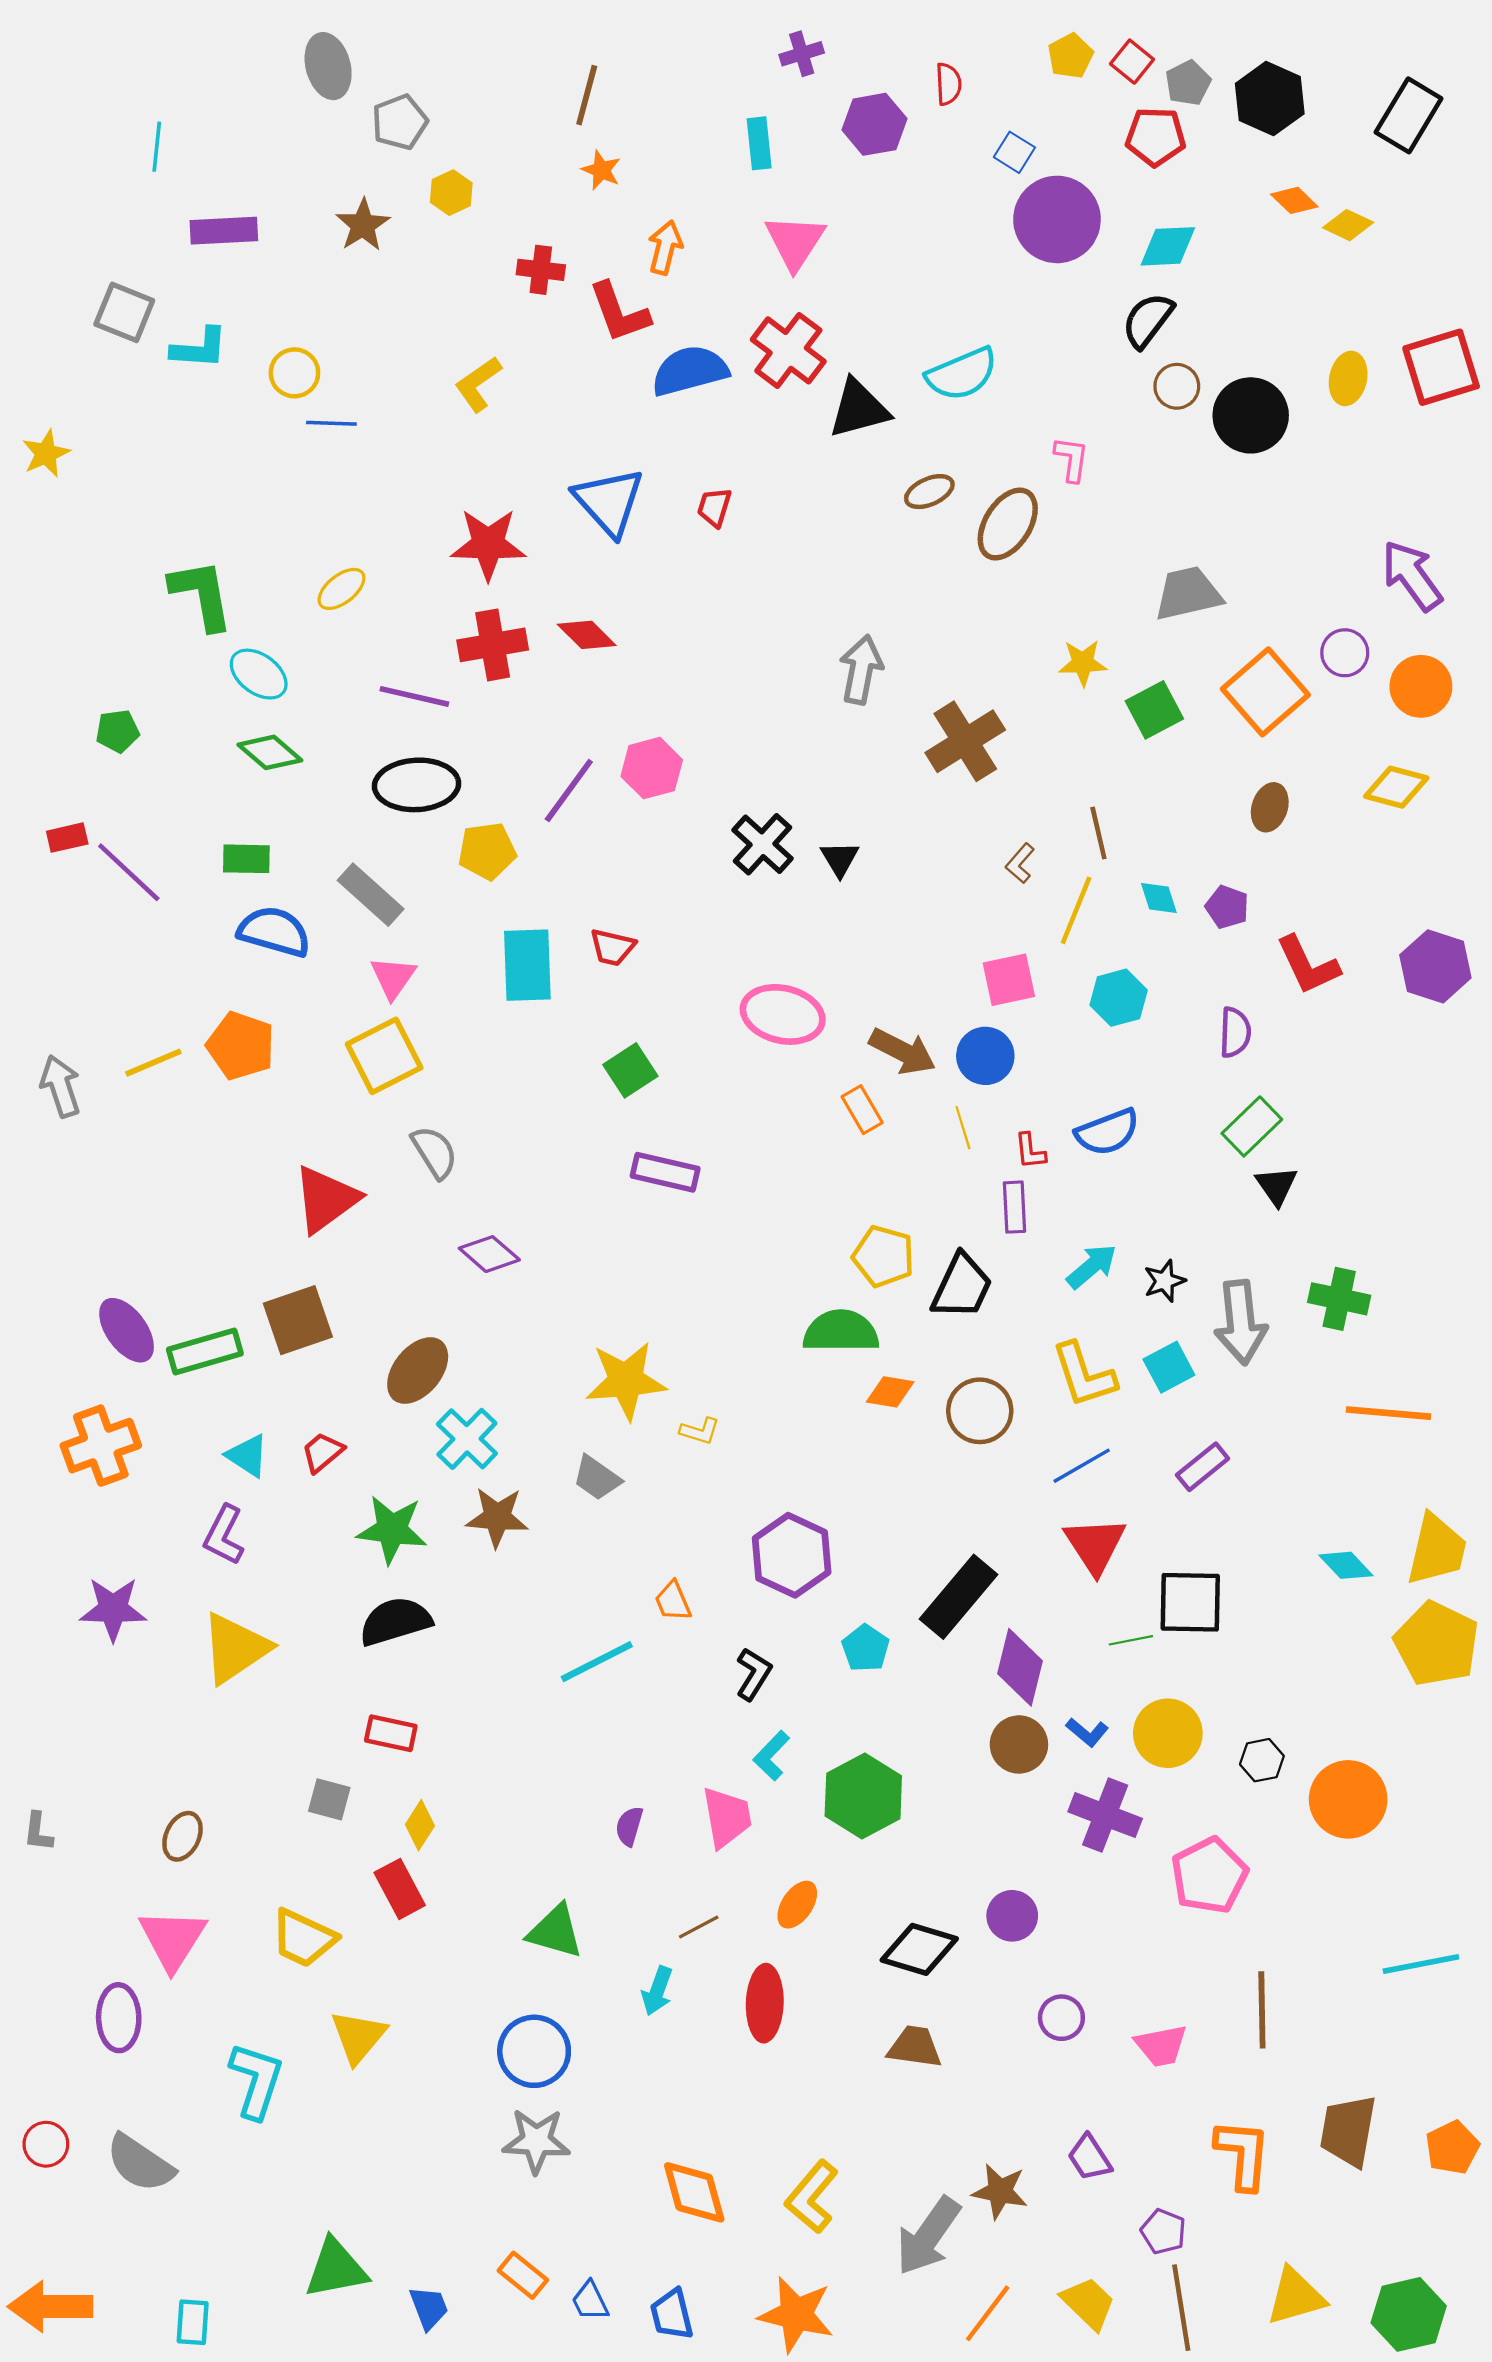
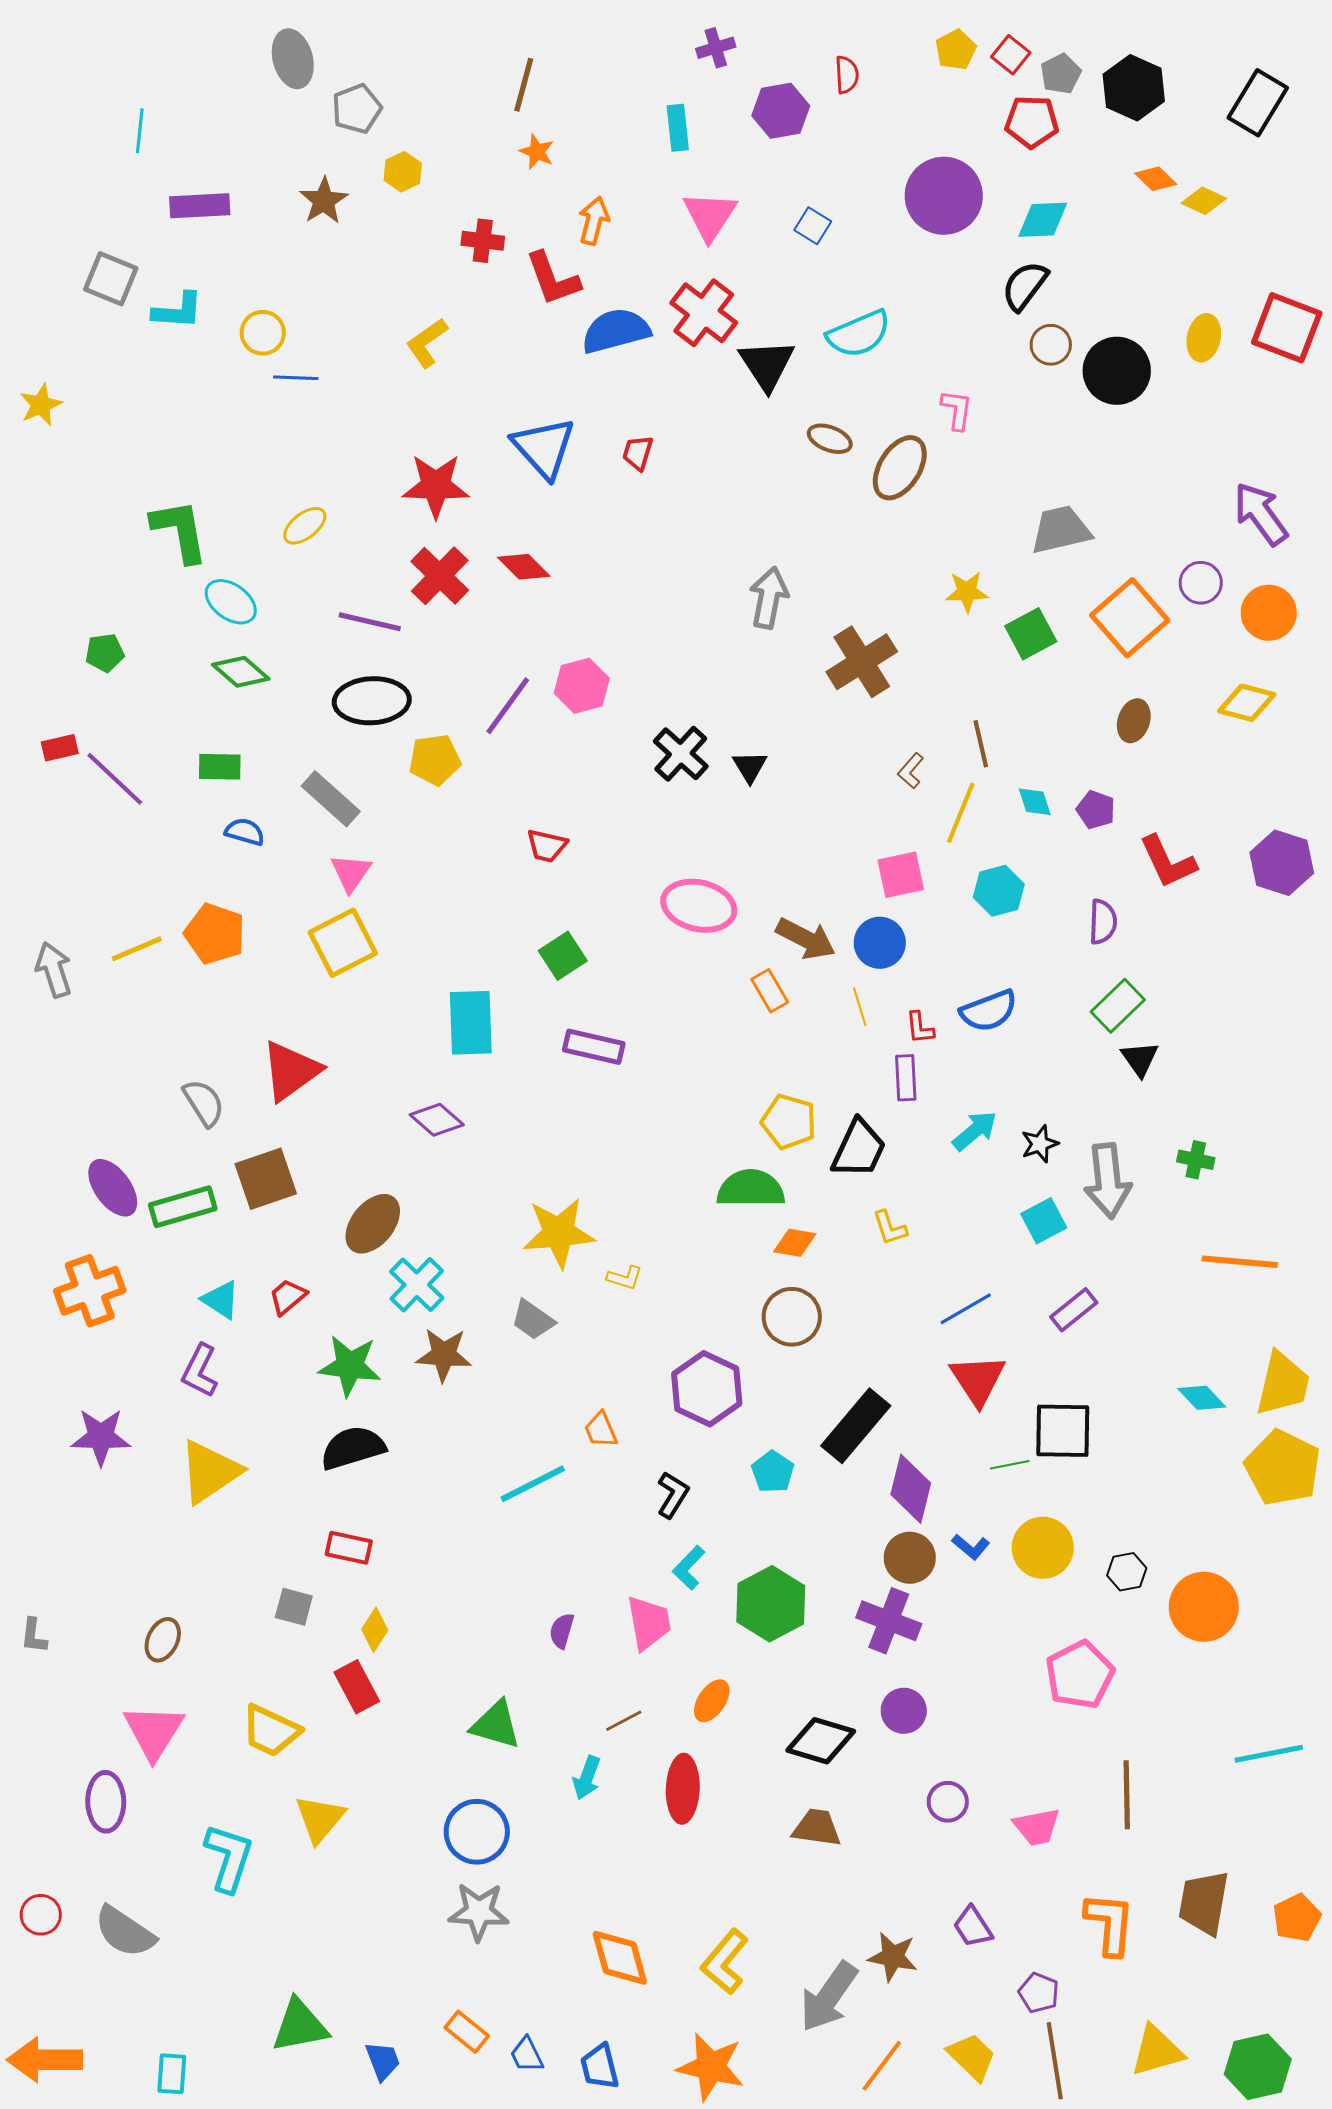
blue square: (1014, 152) -> (813, 226), moved
red square: (1441, 367) -> (1287, 328), turned 38
black triangle: (859, 409) -> (767, 365), turned -48
brown ellipse: (929, 492) -> (830, 439), turned 45
red cross: (493, 645) -> (440, 576), turned -36
blue semicircle: (274, 932) -> (245, 832), size x0.6
cyan rectangle: (527, 965) -> (471, 1023), moved
gray semicircle: (434, 1152) -> (204, 1103), moved
green cross: (1339, 1299) -> (1196, 1160), size x0.7
yellow L-shape: (1084, 1375) -> (890, 1228), moved, size x0.6
brown circle: (980, 1411) -> (792, 1317), moved
purple cross: (1105, 1815) -> (889, 1621), moved

